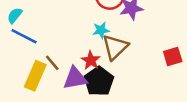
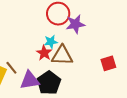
brown triangle: (115, 47) -> (62, 55), turned 45
red star: (91, 60) -> (44, 53), moved

